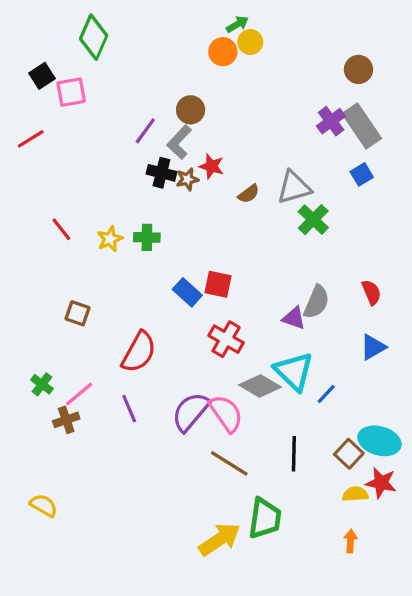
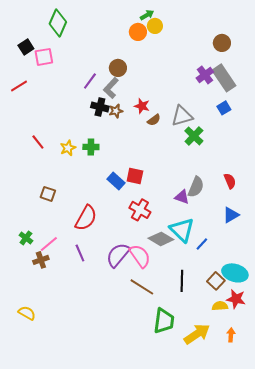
red star: (212, 166) -> (142, 106), moved
yellow arrow: (220, 539) -> (197, 334), moved
orange arrow: (350, 541) -> (231, 335), moved

